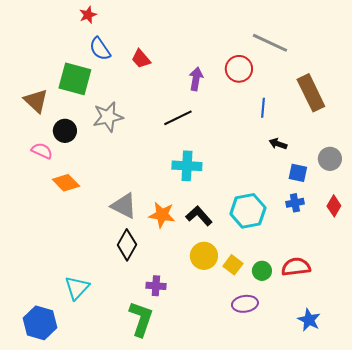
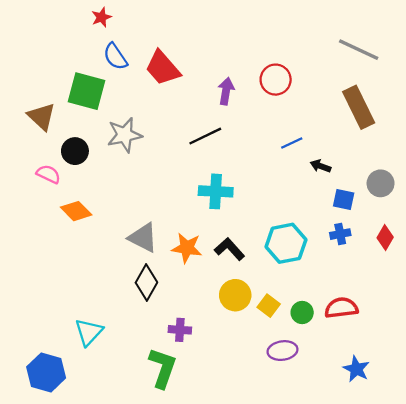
gray line: (270, 43) -> (359, 50), moved
red trapezoid: (141, 59) -> (163, 68), size x1.6
blue line: (263, 108) -> (292, 143), moved, turned 60

